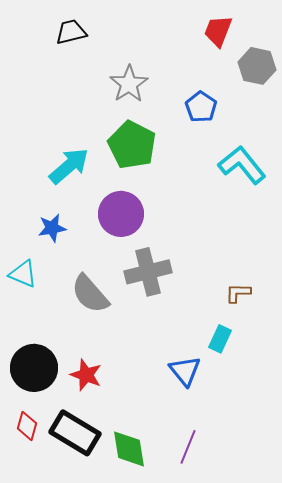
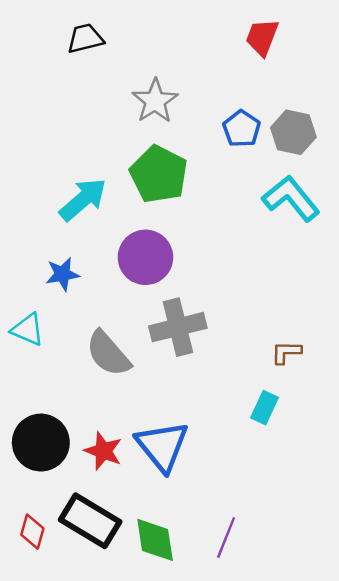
gray hexagon: (257, 66) -> (293, 132), moved
blue triangle: (185, 371) -> (162, 446), moved, size x1.4
red diamond: (27, 426) -> (32, 532), moved

